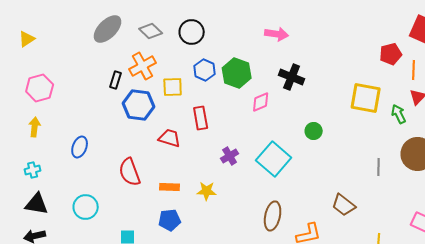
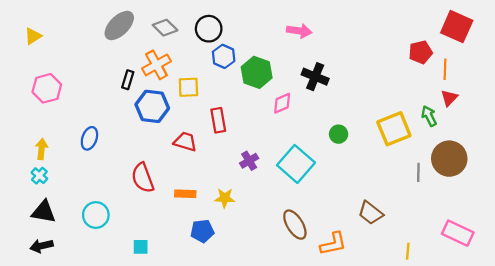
blue hexagon: (205, 70) -> (224, 56), moved
yellow square: (366, 98) -> (394, 129), moved, turned -32
yellow arrow: (35, 127) -> (42, 149), moved
blue ellipse: (80, 147) -> (89, 138), moved
gray line: (379, 167) -> (418, 172), moved
cyan cross: (33, 170) -> (39, 176), turned -35
brown ellipse: (273, 216) -> (295, 225), turned -44
blue pentagon: (170, 220) -> (202, 231), moved

